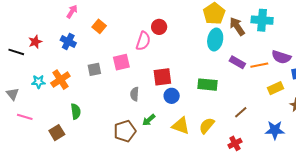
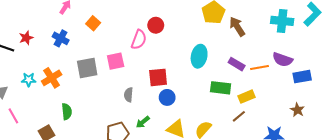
cyan cross: (262, 20) -> (282, 21), moved
cyan ellipse: (215, 40) -> (199, 56), moved
gray square: (94, 69) -> (87, 68), size x1.5
green rectangle: (207, 85) -> (221, 88), moved
yellow rectangle: (276, 88) -> (246, 97), moved
pink line: (25, 117) -> (13, 116), turned 42

